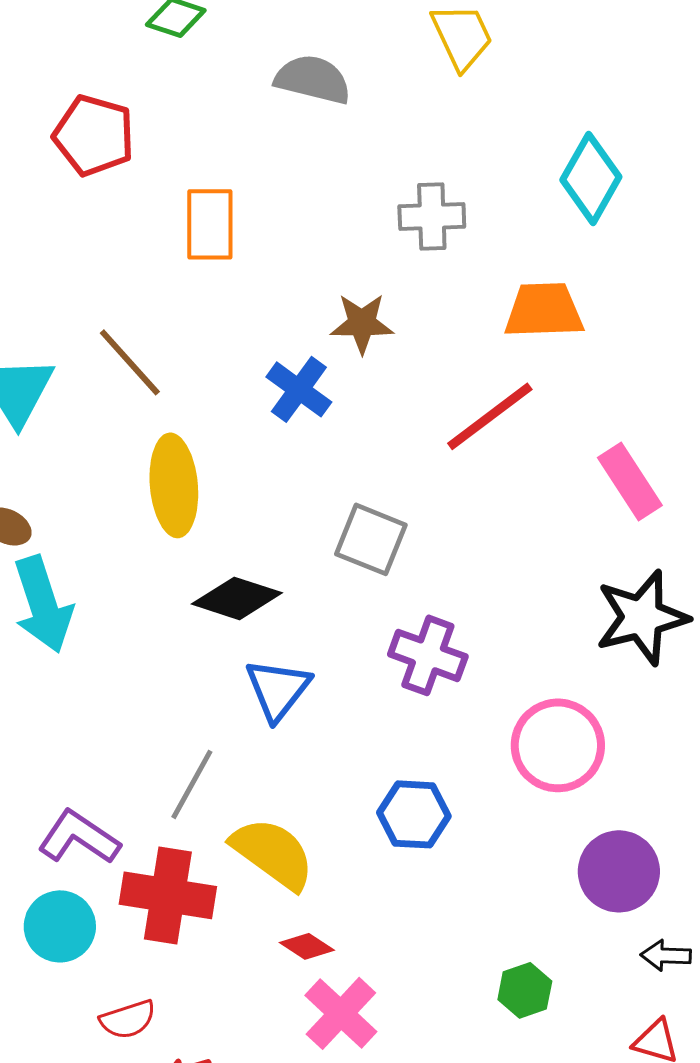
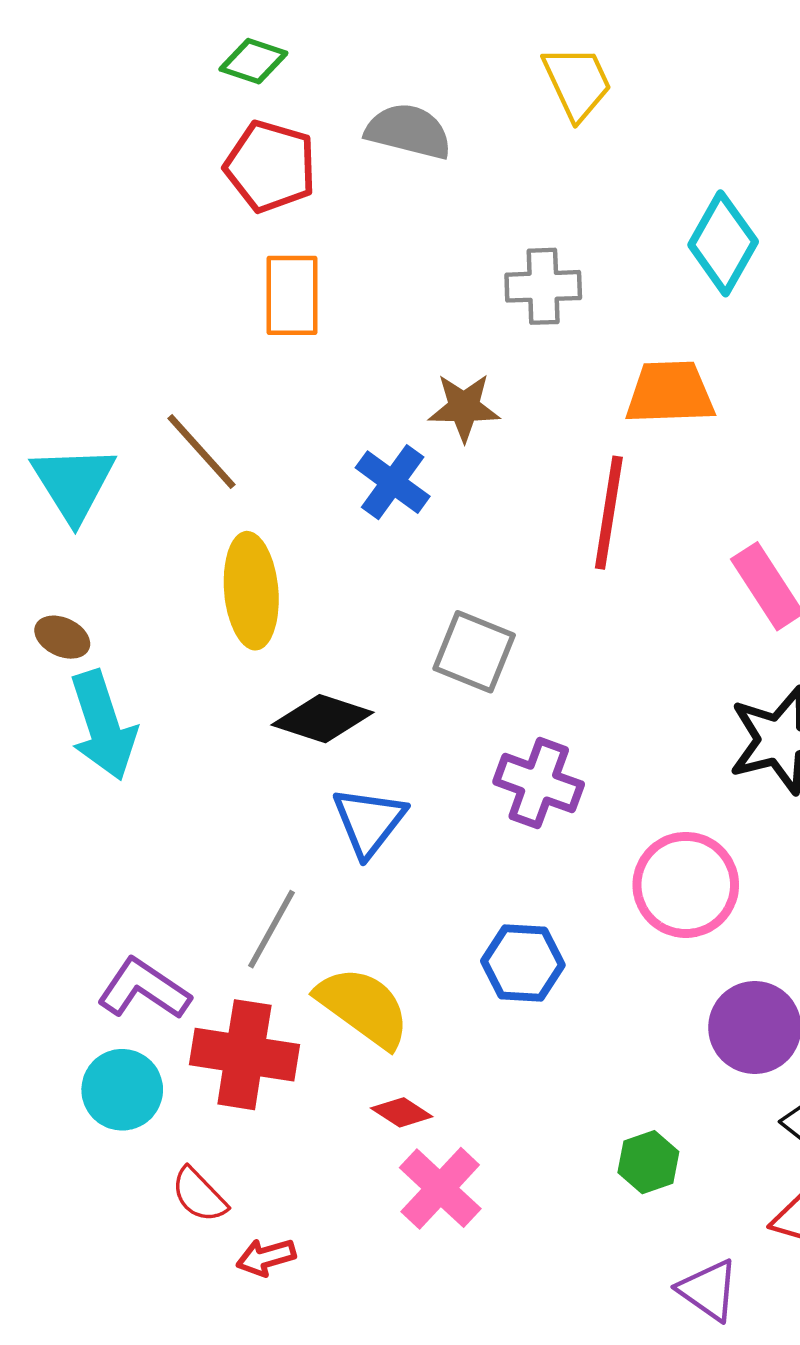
red pentagon: (94, 135) -> (270, 166), moved
red line: (490, 416) -> (609, 513), turned -44
red semicircle: (128, 1019) -> (199, 1195), turned 64

